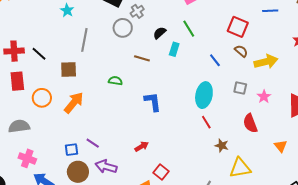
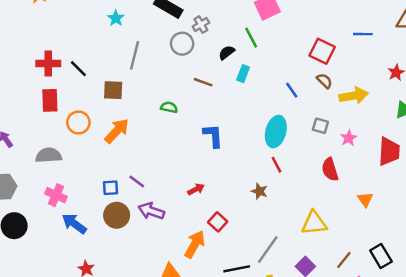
green line: (189, 29) -> (251, 38), moved
brown star: (222, 146) -> (259, 191), moved

